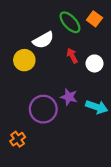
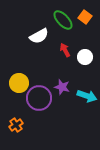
yellow circle: (24, 60) -> (19, 83), moved

